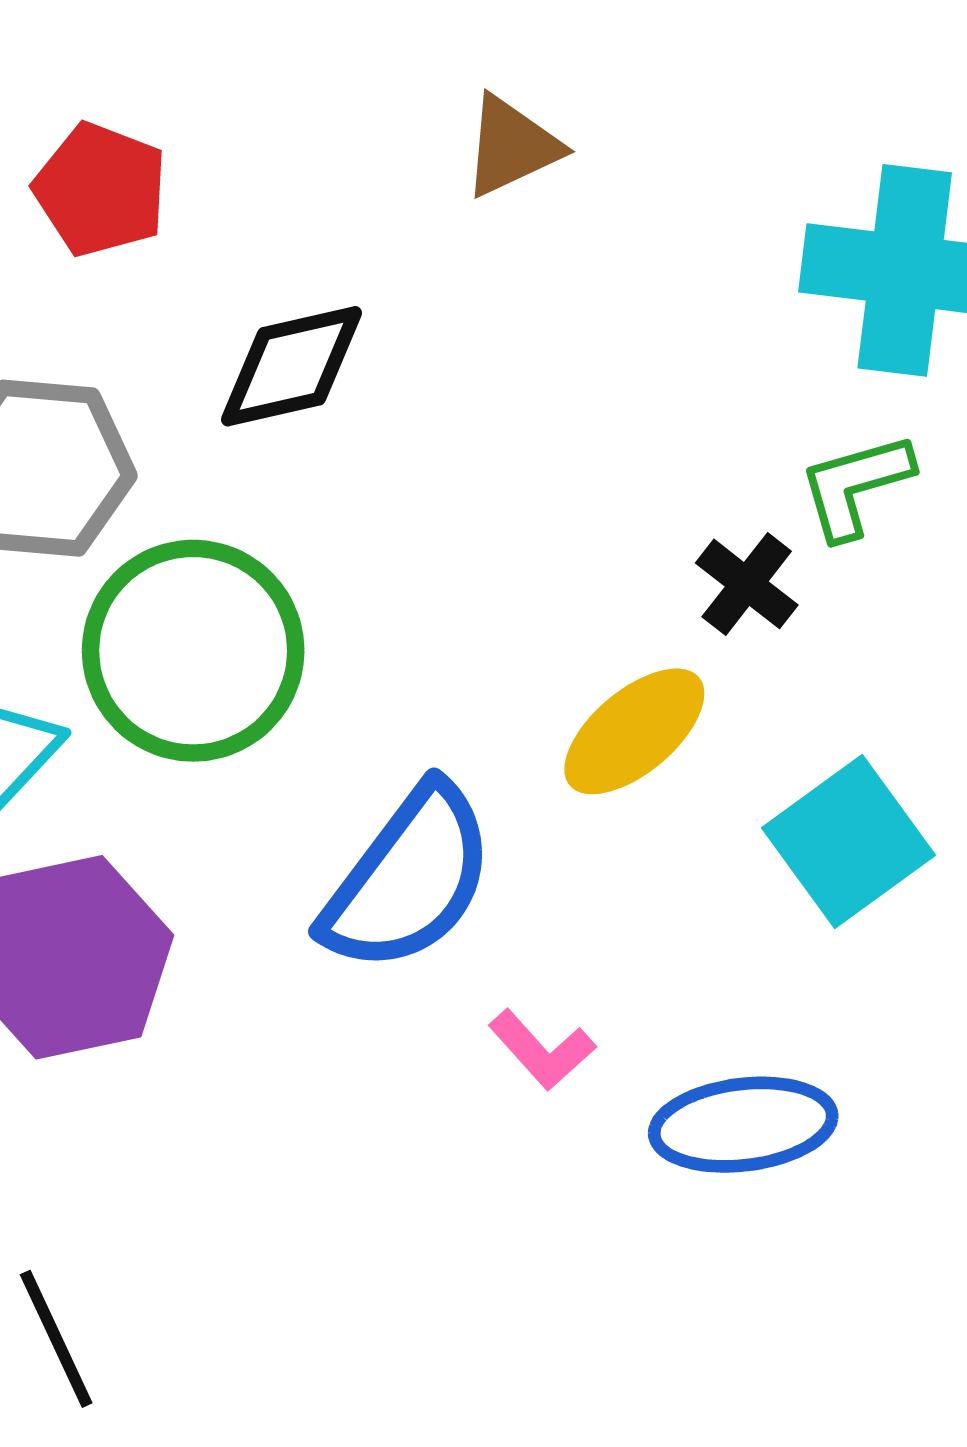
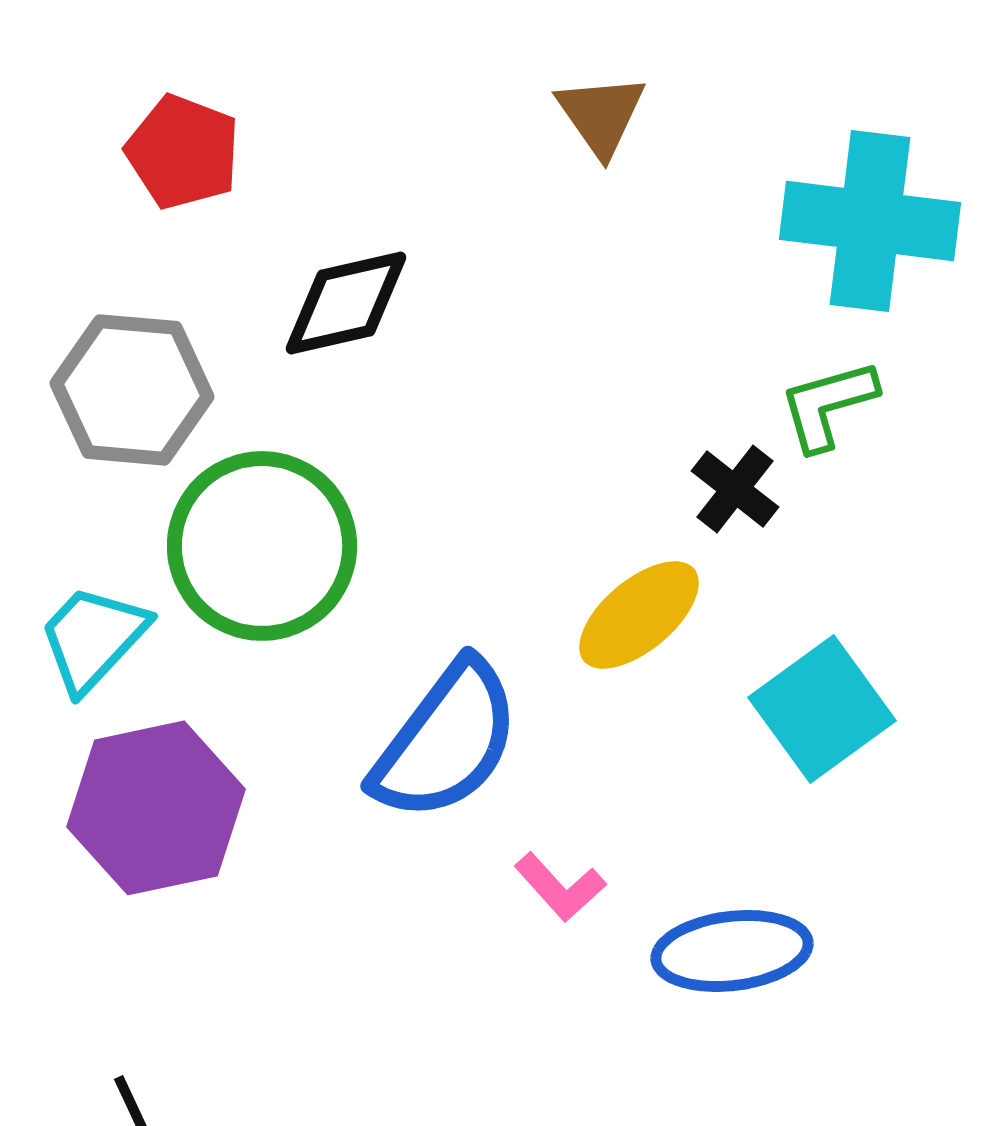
brown triangle: (511, 146) -> (601, 115), moved, turned -40

